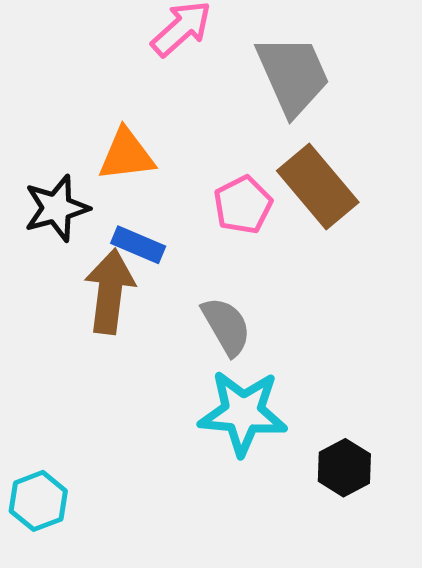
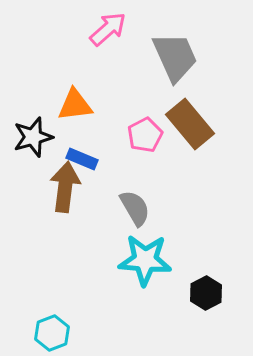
cyan hexagon: (38, 501) -> (52, 333), moved

